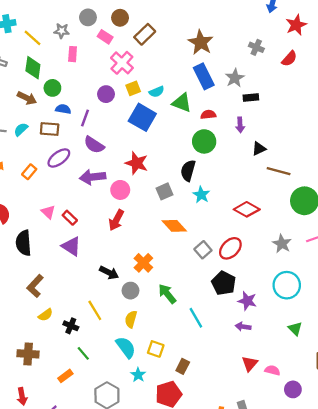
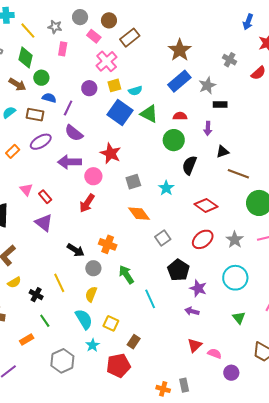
blue rectangle: (204, 76) -> (179, 81), turned 70
green triangle: (182, 103) -> (149, 114), moved
black semicircle: (188, 171) -> (189, 165), moved
red ellipse: (230, 248) -> (203, 239), moved
orange cross: (143, 263) -> (108, 244), turned -30

